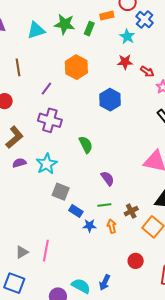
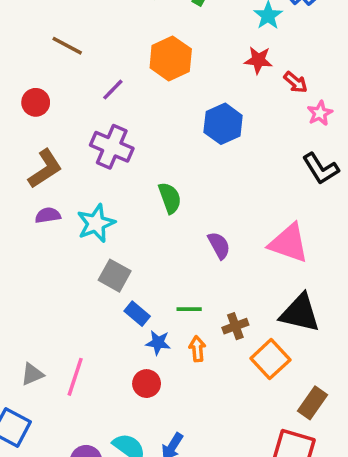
brown line: (18, 67) -> (67, 46), turned -60
purple semicircle: (107, 178) -> (219, 245), moved
red circle: (136, 261) -> (147, 384), moved

